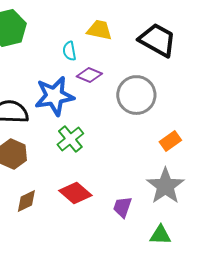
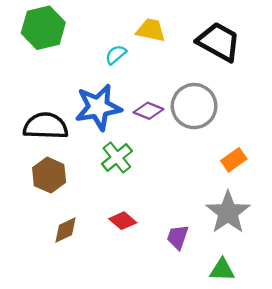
cyan semicircle: (69, 51) -> (116, 55), turned 60
purple diamond: (89, 75) -> (148, 111), moved
red diamond: (75, 193) -> (123, 221), size x0.7

